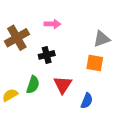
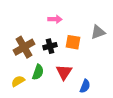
brown cross: (17, 38) -> (24, 47), moved
orange square: (95, 63) -> (73, 42), moved

